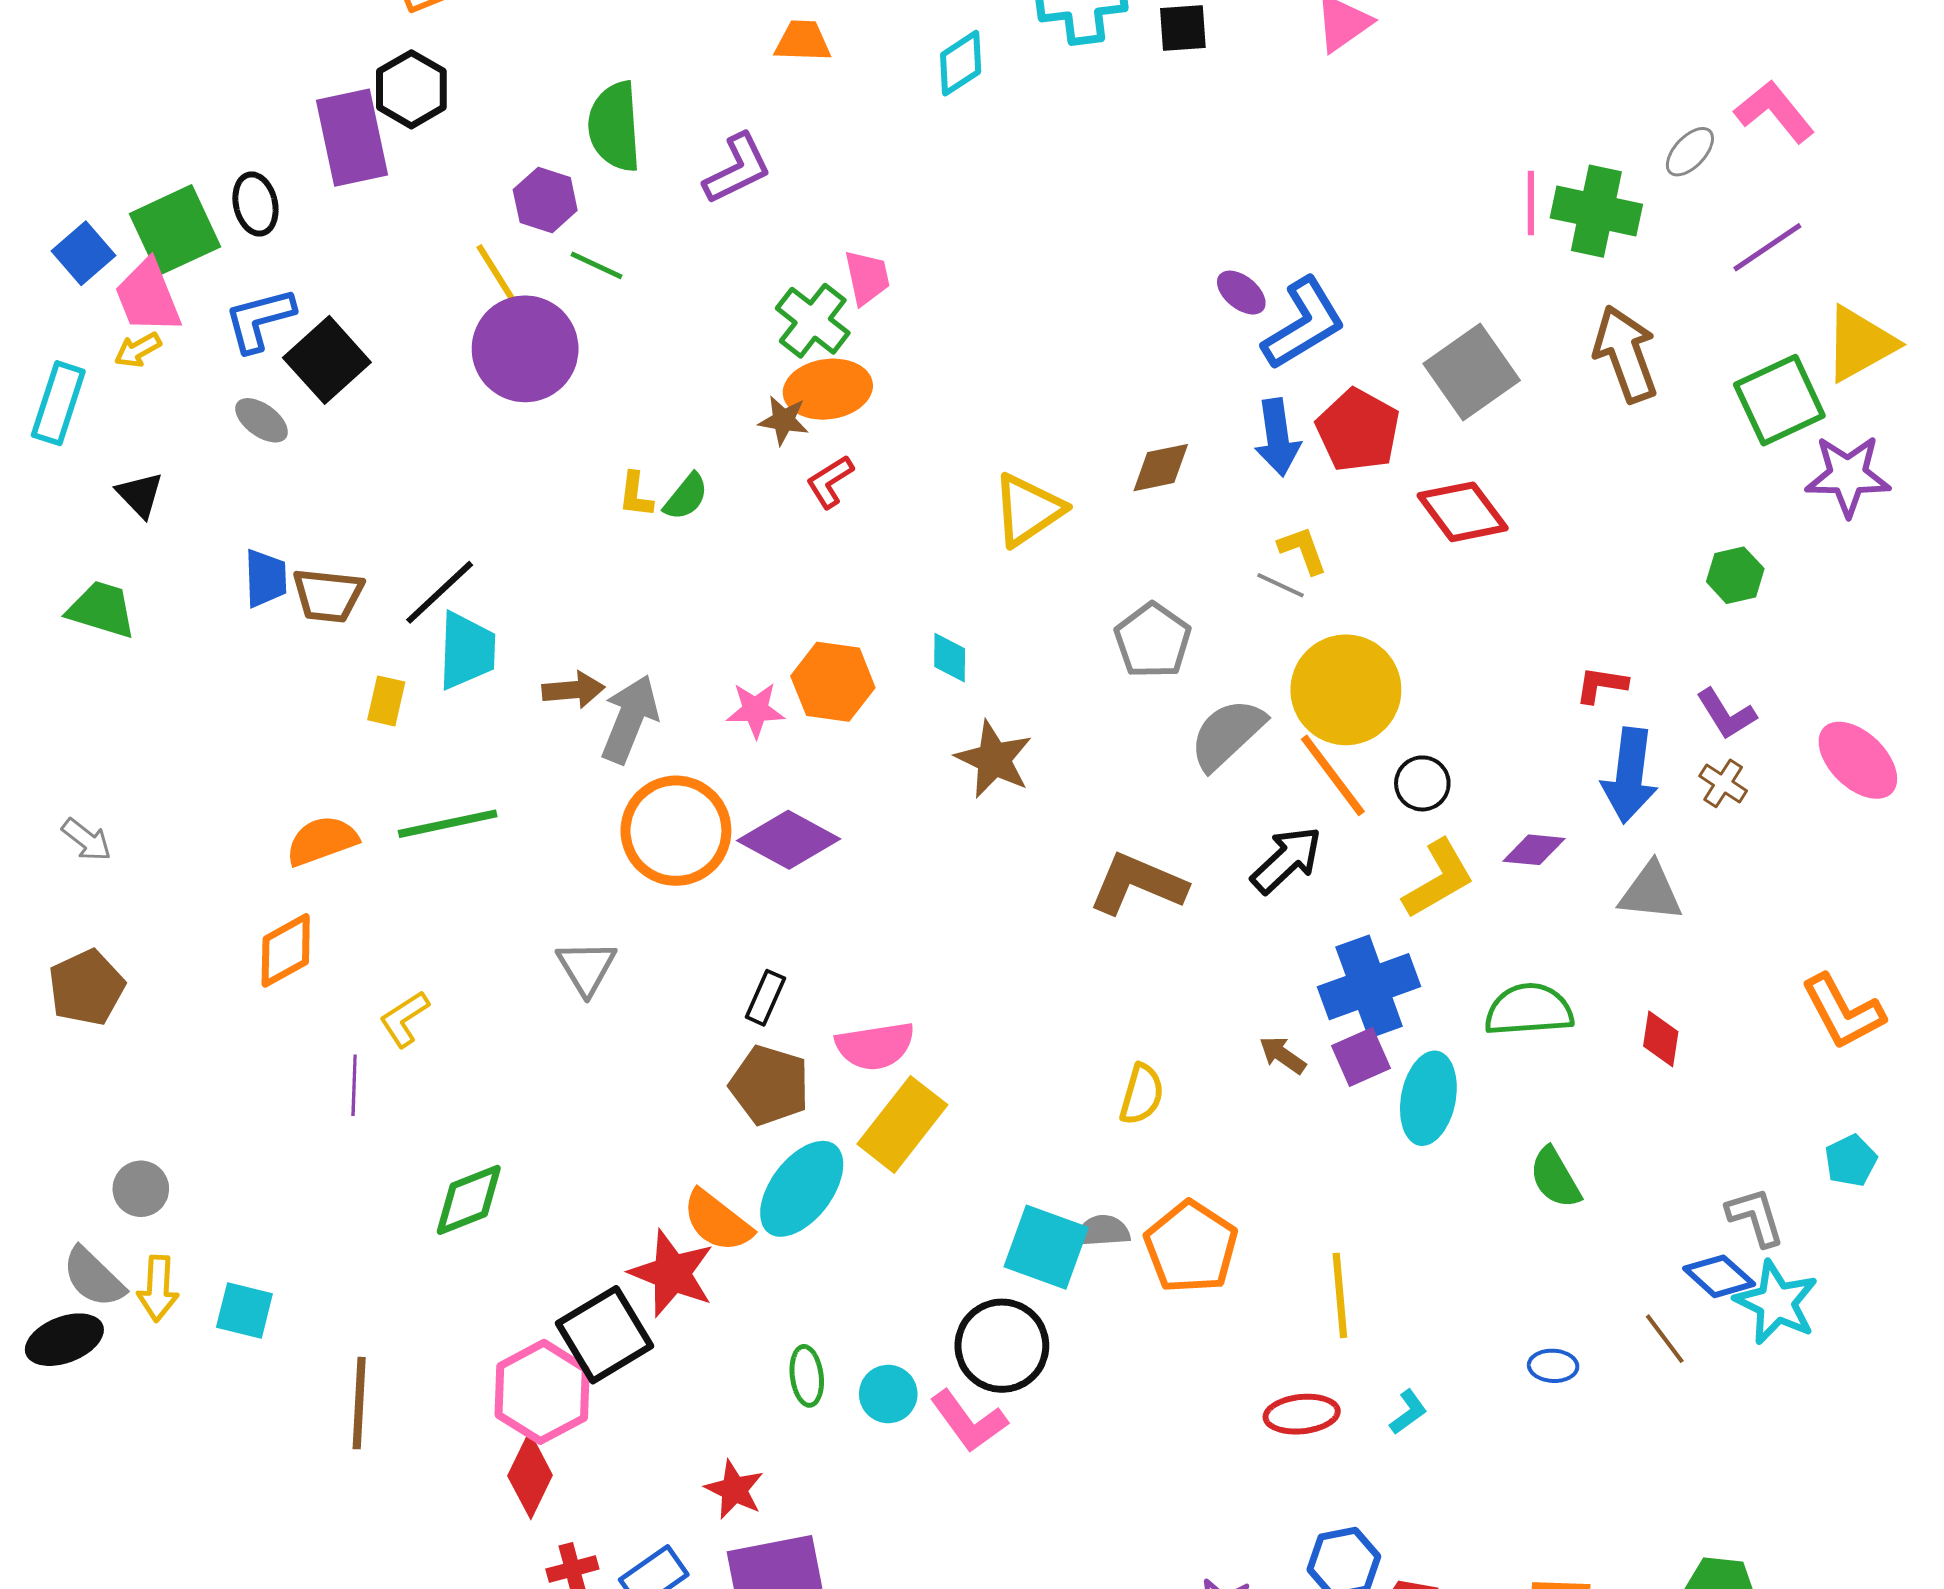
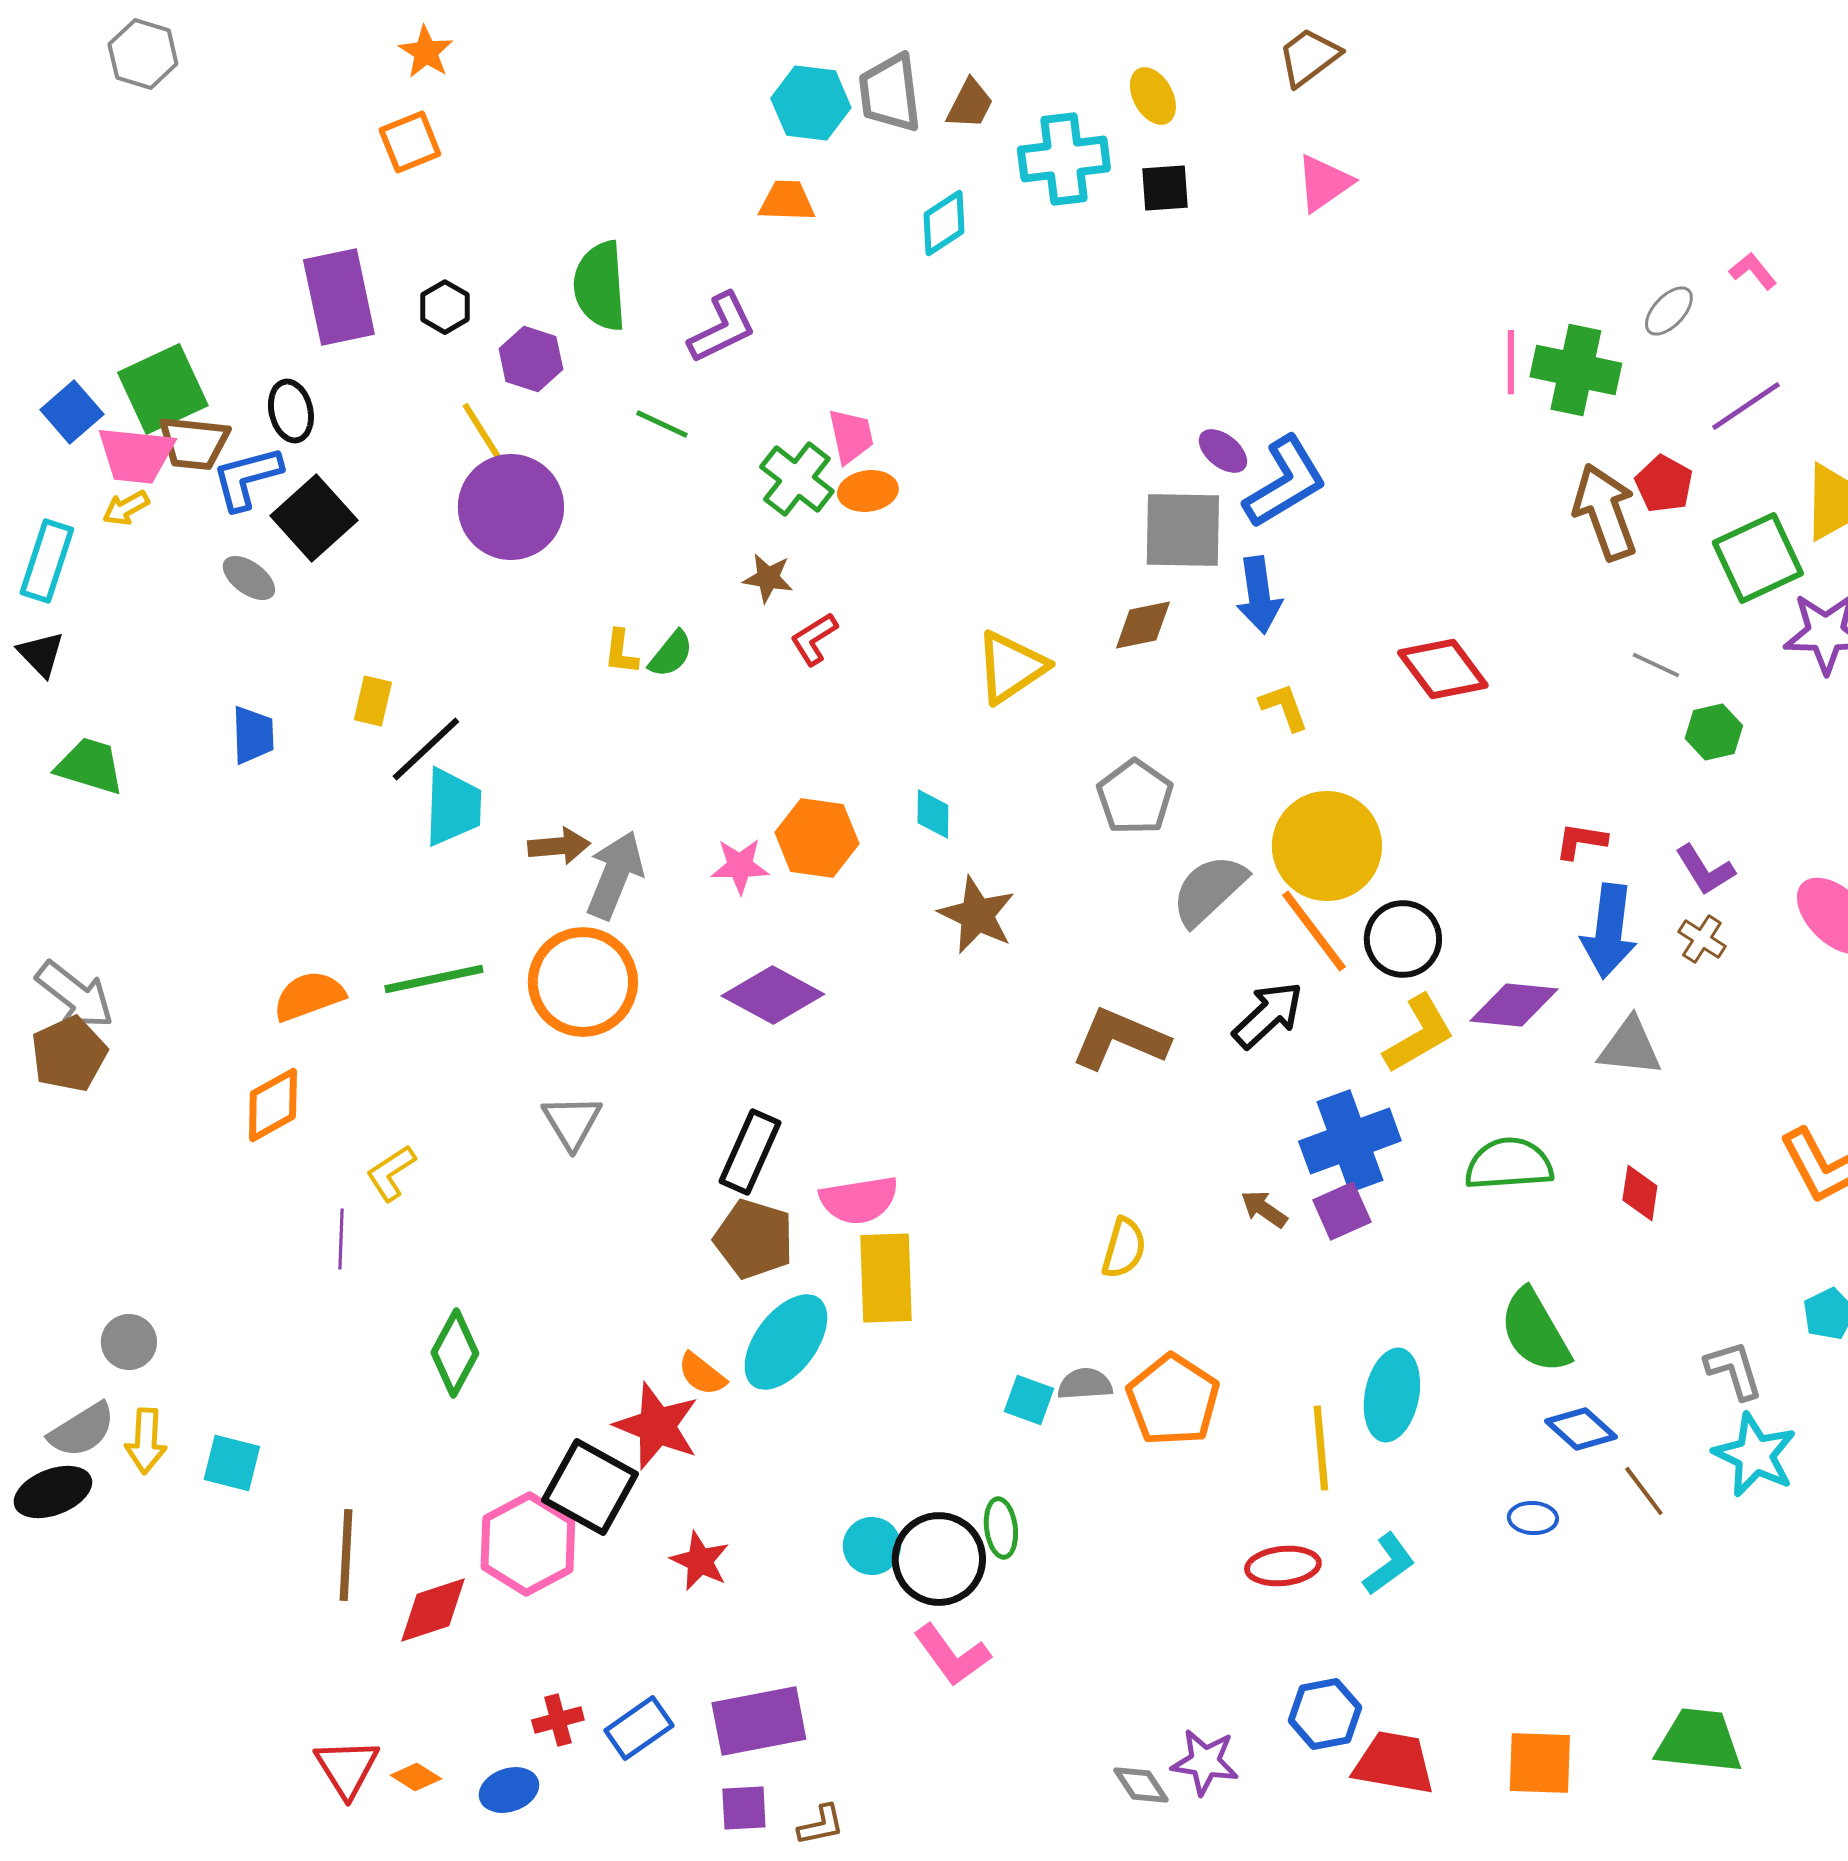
black hexagon: (411, 89) -> (445, 307), moved, size x0.7
pink L-shape: (1774, 111) -> (1753, 271), size x0.6
black ellipse: (255, 204) -> (291, 411), moved
green line: (596, 265) -> (662, 424), moved
pink trapezoid: (148, 297) -> (136, 455), turned -62
gray square: (1472, 372) -> (1183, 530), moved, turned 36
orange ellipse: (828, 389) -> (868, 491), moved, size x0.7
red pentagon: (1358, 430) -> (1664, 484), moved, size x0.7
black triangle: (140, 495) -> (41, 654), moved
gray line: (1281, 585) -> (1656, 665), moved
brown trapezoid: (328, 595) -> (194, 443), moved
yellow rectangle: (386, 701) -> (373, 701), moved
black circle: (1422, 783) -> (1403, 939), size x1.4
orange circle: (676, 831) -> (583, 982), moved
gray arrow: (87, 840) -> (75, 995), size x1.6
purple diamond: (1534, 850) -> (1514, 1005), size x1.4
brown pentagon: (87, 988) -> (69, 1054), moved
black rectangle: (765, 998) -> (750, 1152), size x1.5
cyan ellipse: (1428, 1098) -> (1392, 1395), moved
yellow rectangle: (902, 1124) -> (886, 1278), turned -40
green semicircle: (1555, 1178) -> (1535, 1331), size x1.4
green diamond: (469, 1200) -> (455, 1353), turned -40
orange semicircle: (717, 1221) -> (702, 1374), size x0.7
cyan square: (1046, 1247) -> (1029, 1400), size x0.6
blue diamond: (1719, 1276) -> (1581, 1429), moved
gray semicircle: (94, 1277) -> (82, 1430), turned -76
black square: (605, 1335) -> (590, 1487), turned -30
black circle: (1002, 1346) -> (939, 1559), moved
green ellipse: (807, 1376) -> (1001, 1528), moved
cyan L-shape: (1408, 1412) -> (1389, 1564), size x1.4
pink L-shape: (969, 1421) -> (952, 1655), moved
red diamond: (530, 1475) -> (433, 1610), moved, turned 46
red star: (734, 1490) -> (700, 1561), moved

